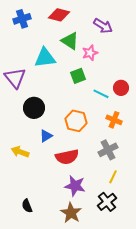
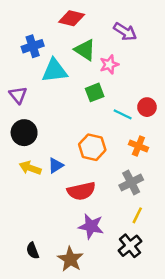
blue cross: (22, 19) -> (33, 46), moved
purple triangle: (15, 78) -> (18, 95), size x0.7
black circle: (34, 108) -> (24, 133), moved
yellow arrow: (20, 152) -> (30, 168), moved
brown star: (71, 213) -> (70, 259), moved

